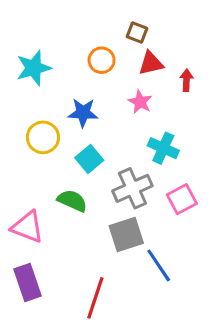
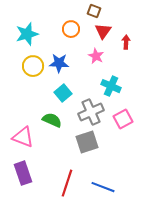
red triangle: (151, 63) -> (103, 31), turned -42
yellow circle: (43, 137) -> (33, 66), moved
blue line: (159, 265) -> (103, 187), moved, turned -35

